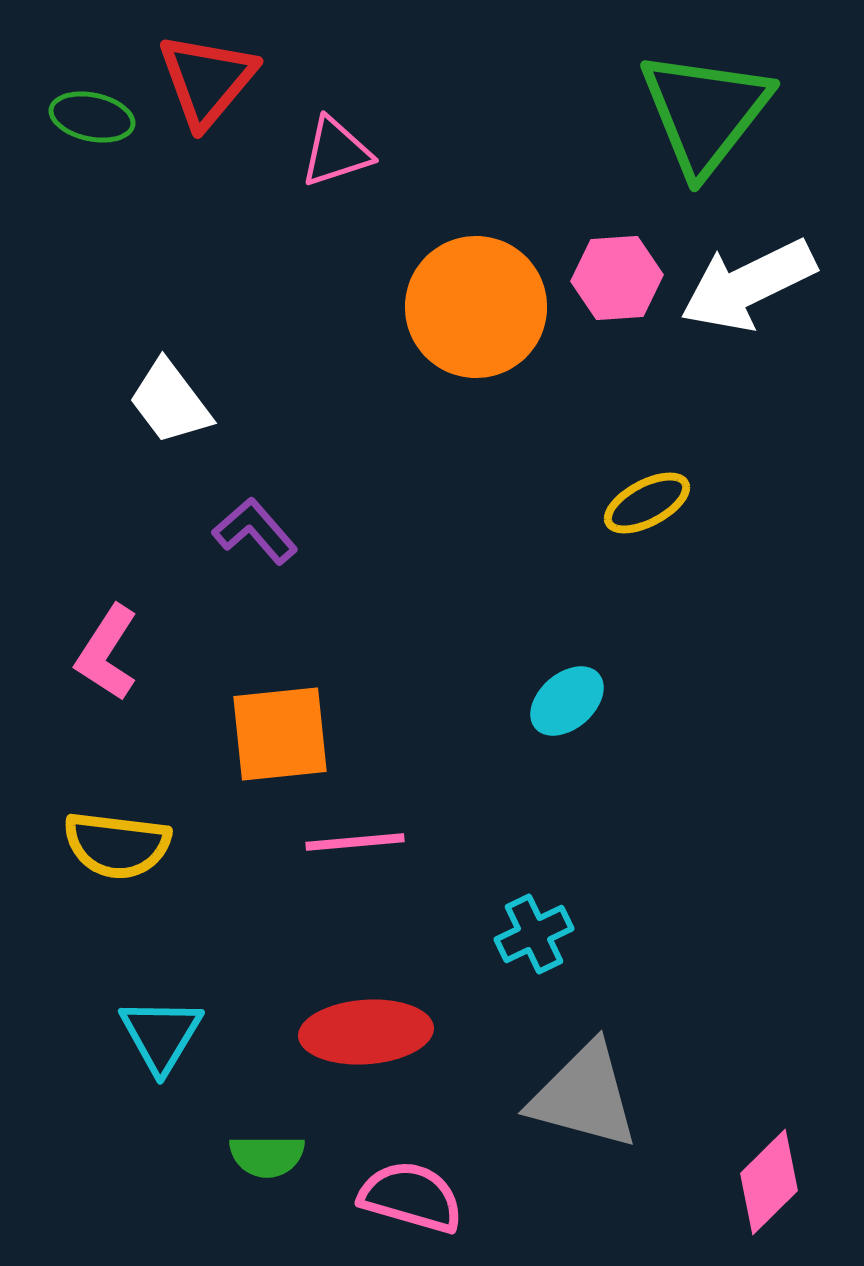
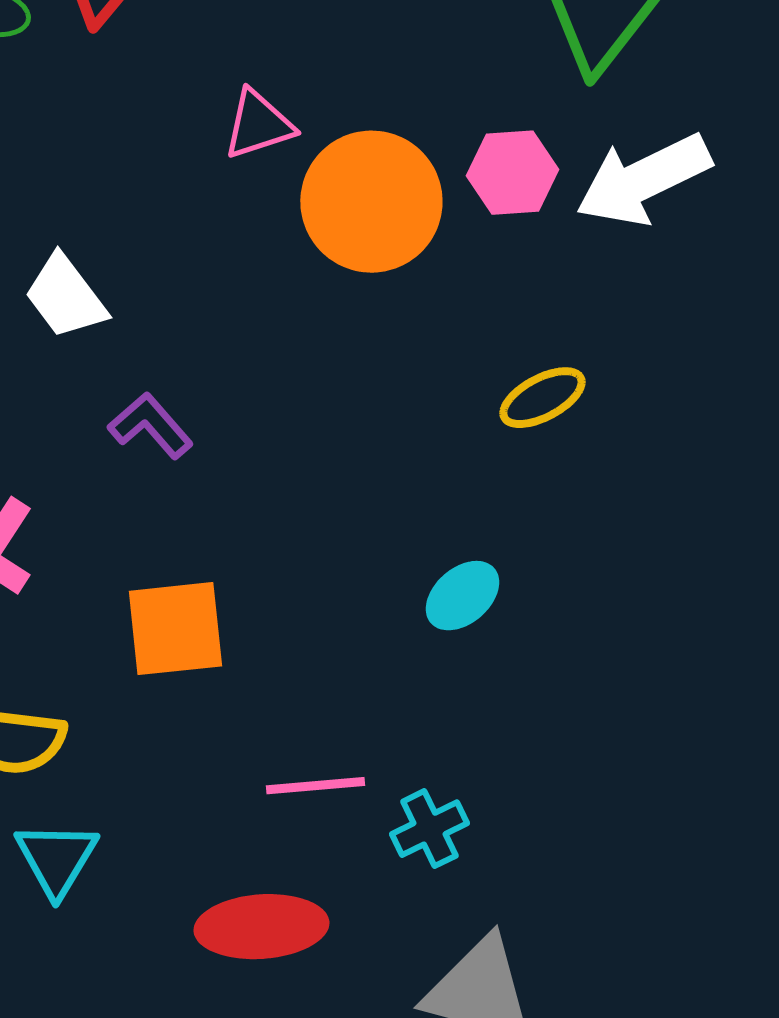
pink triangle: (336, 152) -> (258, 125), moved
pink line: (355, 842) -> (315, 786), moved
cyan triangle: (161, 1035) -> (56, 859), moved

